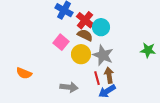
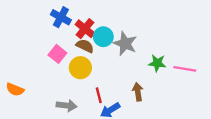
gray star: (103, 55) -> (125, 44), moved
brown arrow: (109, 75) -> (138, 92), moved

